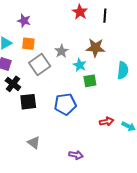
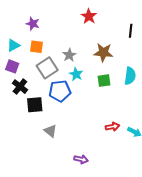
black line: (105, 16) -> (131, 31), moved
cyan star: (80, 65) -> (76, 74), moved
green square: (90, 81) -> (104, 81), moved
blue pentagon: (65, 104) -> (60, 91), moved
gray triangle: (34, 143) -> (50, 131), moved

